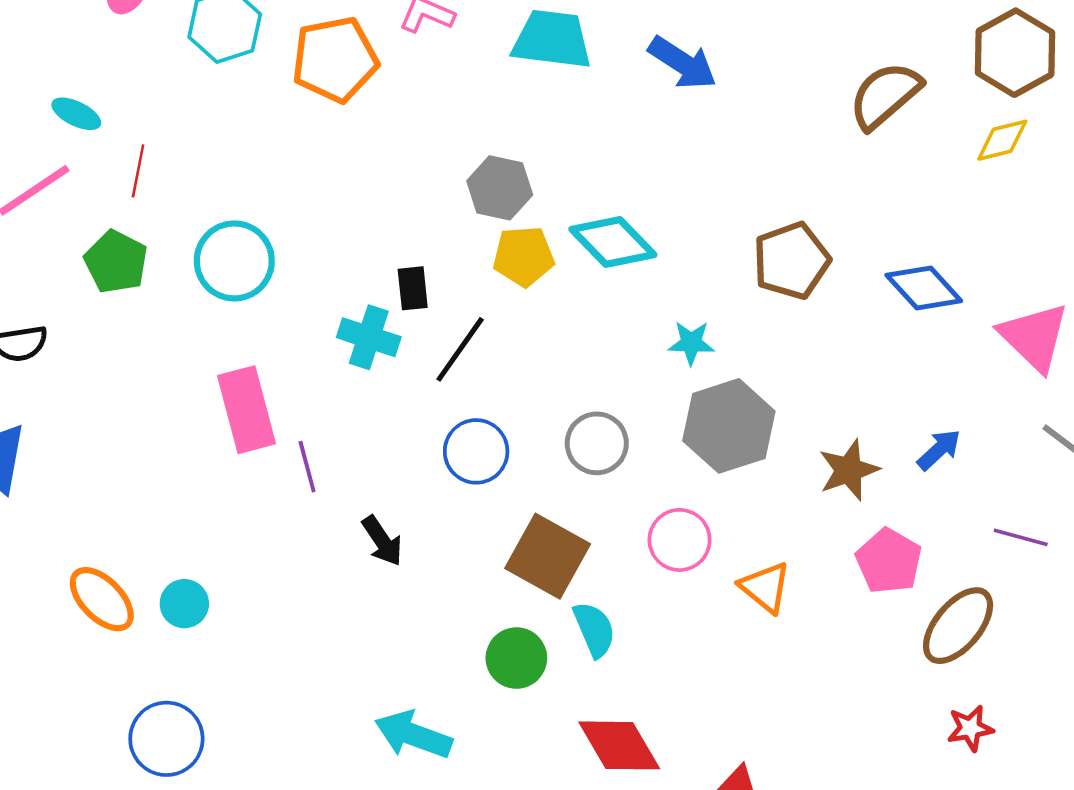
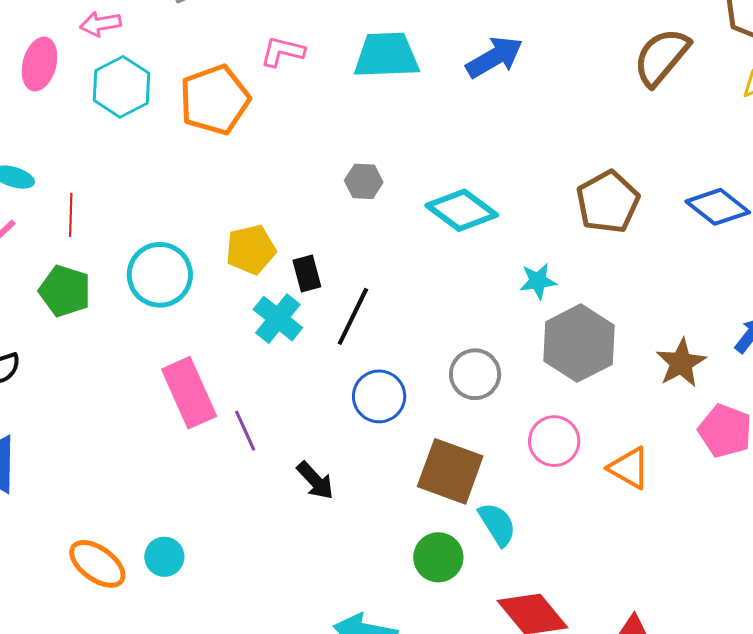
blue arrow: (683, 63) -> (494, 57), turned -54
gray hexagon: (500, 188) -> (364, 181), size x0.7
yellow pentagon: (524, 256) -> (251, 250), moved
cyan cross: (369, 337) -> (278, 319), turned 30

